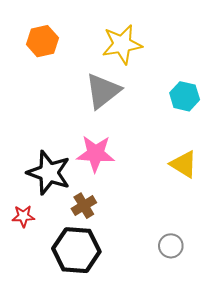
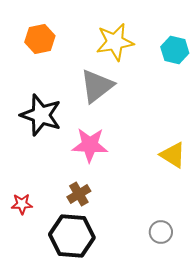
cyan hexagon: (185, 96) -> (175, 50), moved
black star: (49, 173) -> (41, 115), moved

